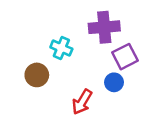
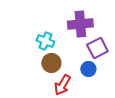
brown circle: (37, 75) -> (51, 63), moved

